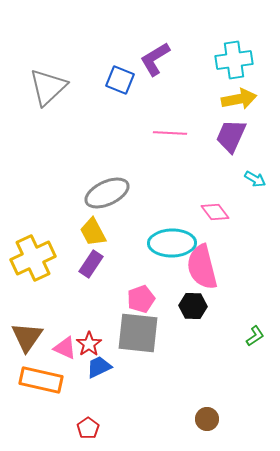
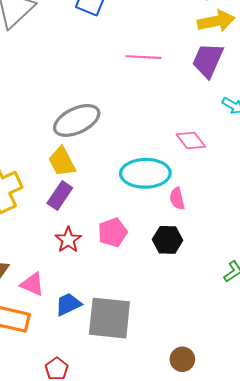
pink semicircle: (202, 267) -> (177, 199), size x0.5
gray square: (138, 333) -> (109, 318), moved
red star: (89, 344) -> (68, 240), moved

